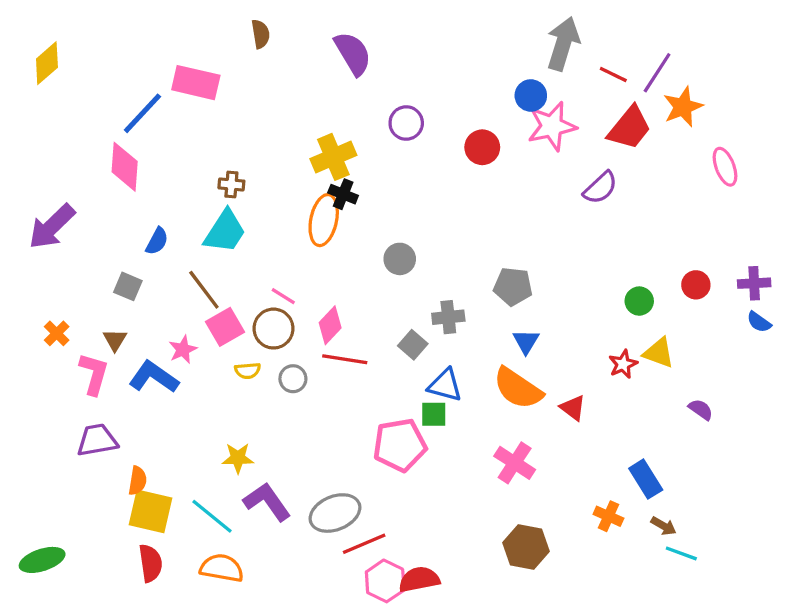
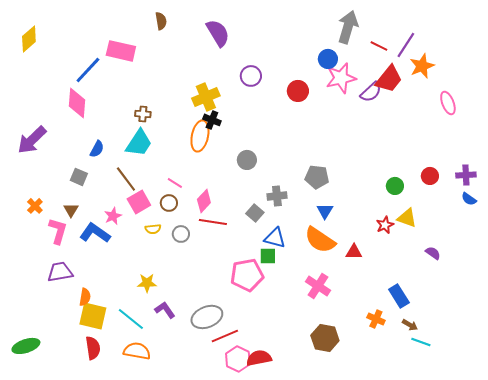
purple semicircle: (600, 188) -> (371, 92), moved
brown circle: (273, 329) -> (169, 203), size x0.7
red triangle: (573, 408) -> (354, 252), turned -36
purple L-shape: (267, 502) -> (165, 310), size x0.7

